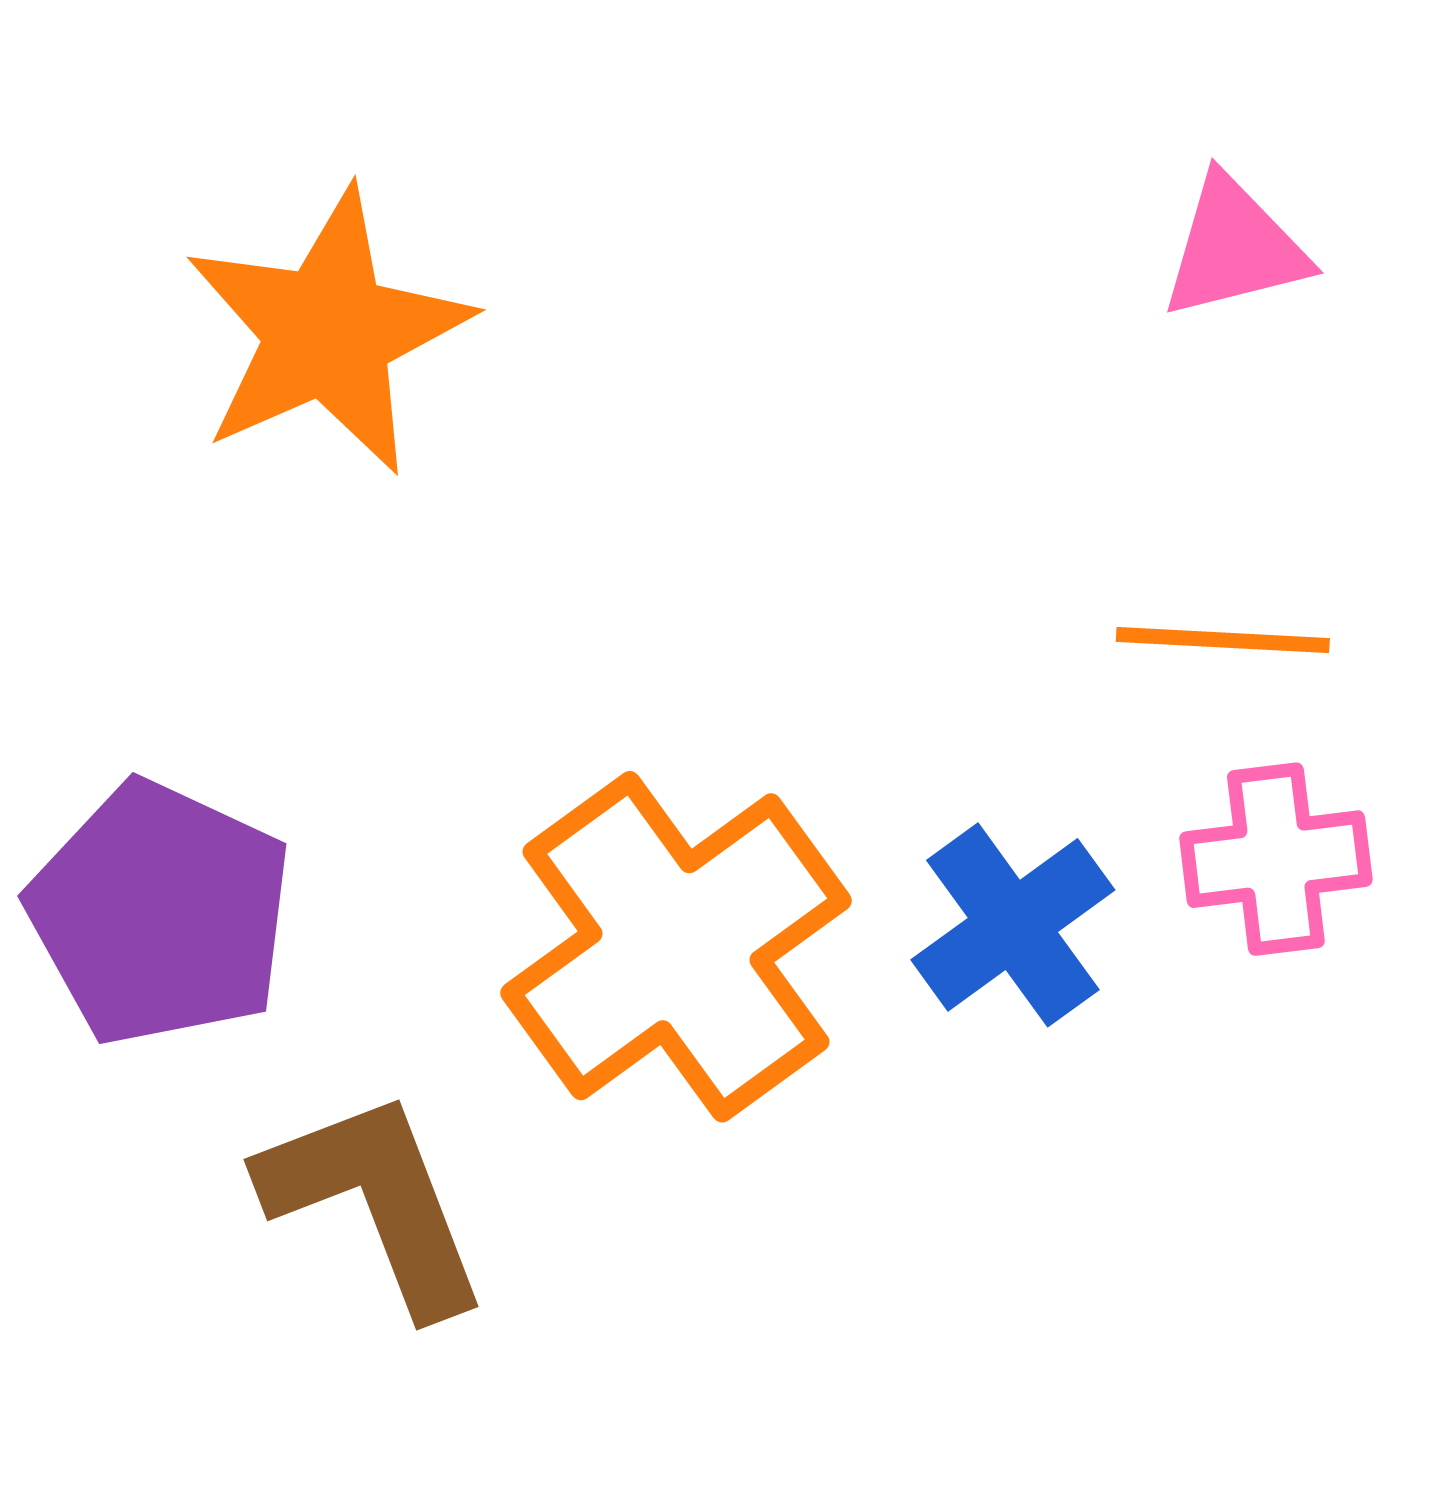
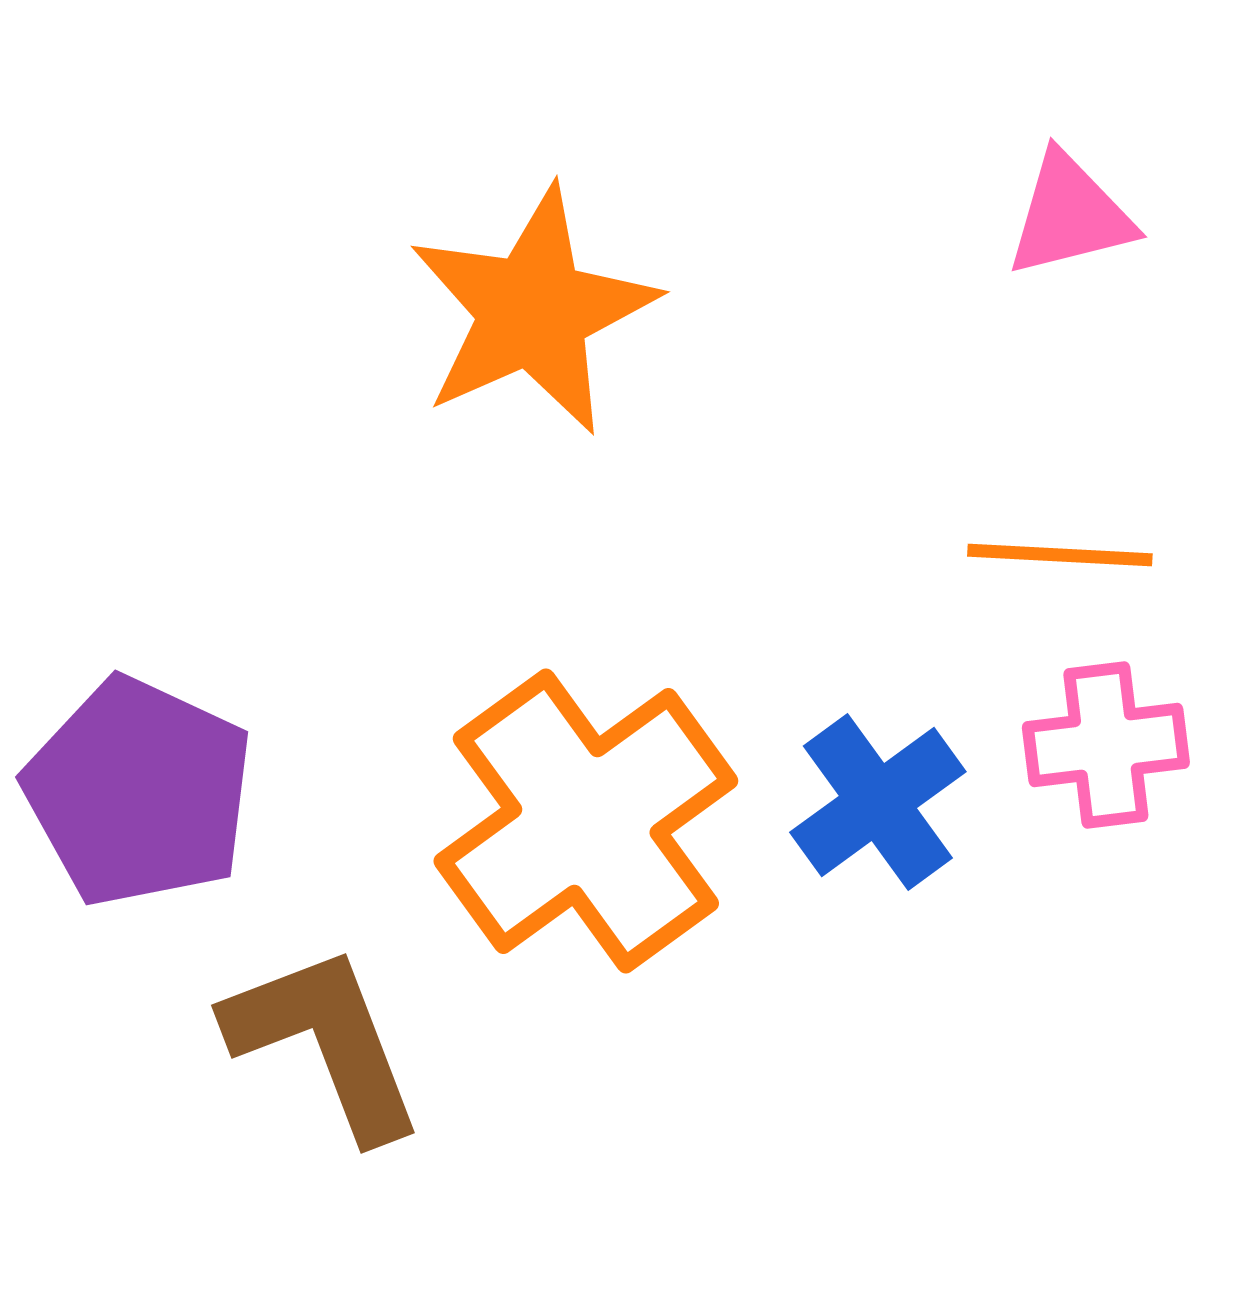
orange star: (328, 332) -> (533, 311), moved

